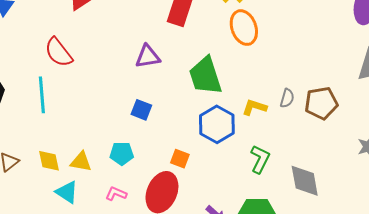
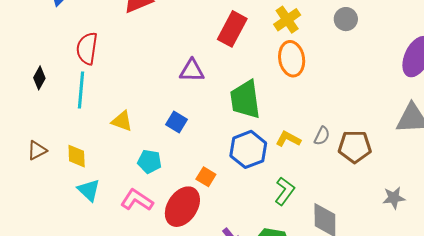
red semicircle: (59, 52) -> (87, 48), moved, turned 36
yellow triangle: (81, 162) -> (122, 121), moved
pink L-shape: (116, 194) -> (137, 200), size x1.5

